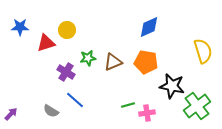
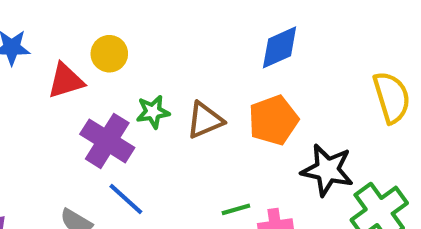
orange pentagon: (146, 62) -> (273, 120), turned -30
purple cross: (66, 72) -> (107, 141), size x1.4

